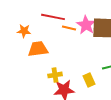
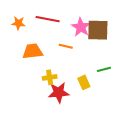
orange line: (69, 28) -> (66, 46), moved
orange star: (24, 31) -> (18, 23), moved

